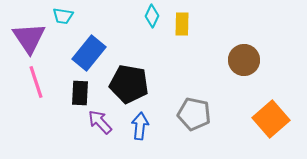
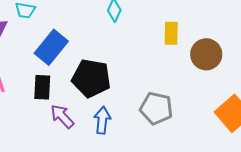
yellow rectangle: (182, 24) -> (171, 33), moved

